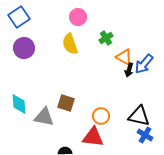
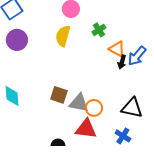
yellow semicircle: (70, 44) -> (63, 36), turned 35
gray triangle: (44, 117) -> (79, 103), moved
blue cross: (145, 135) -> (123, 136), moved

